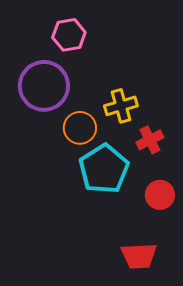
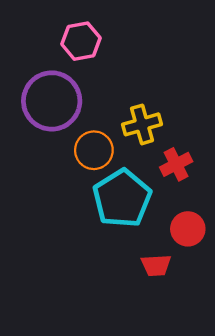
red trapezoid: (139, 256) -> (156, 265), moved, size x0.7

